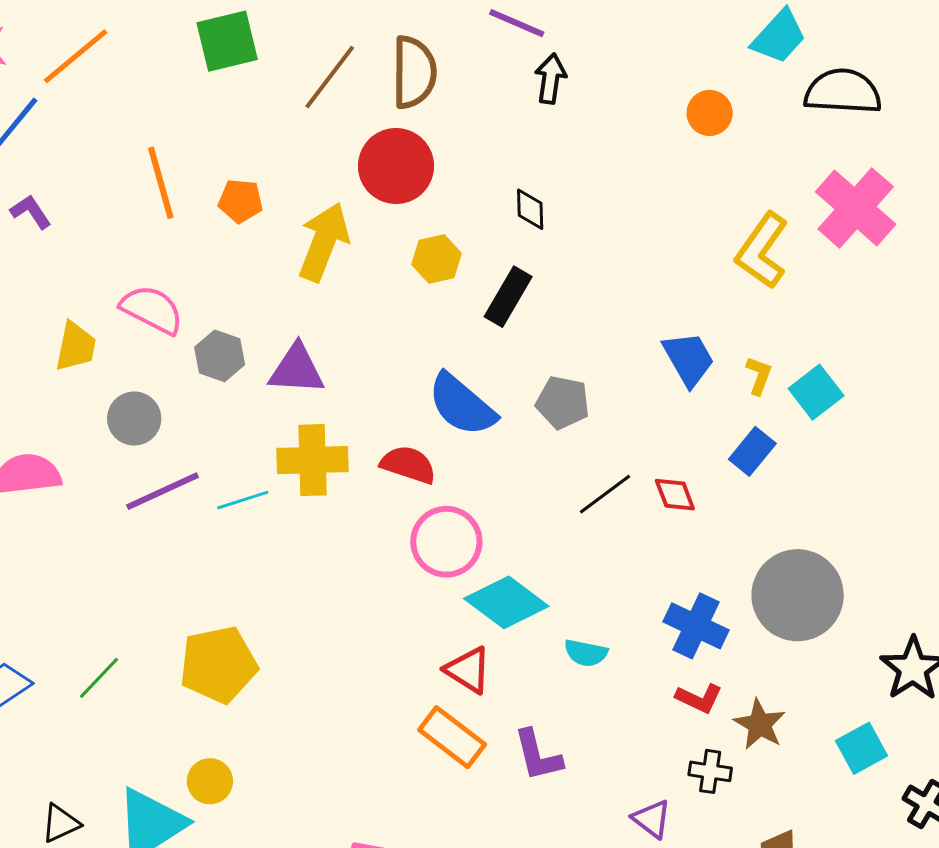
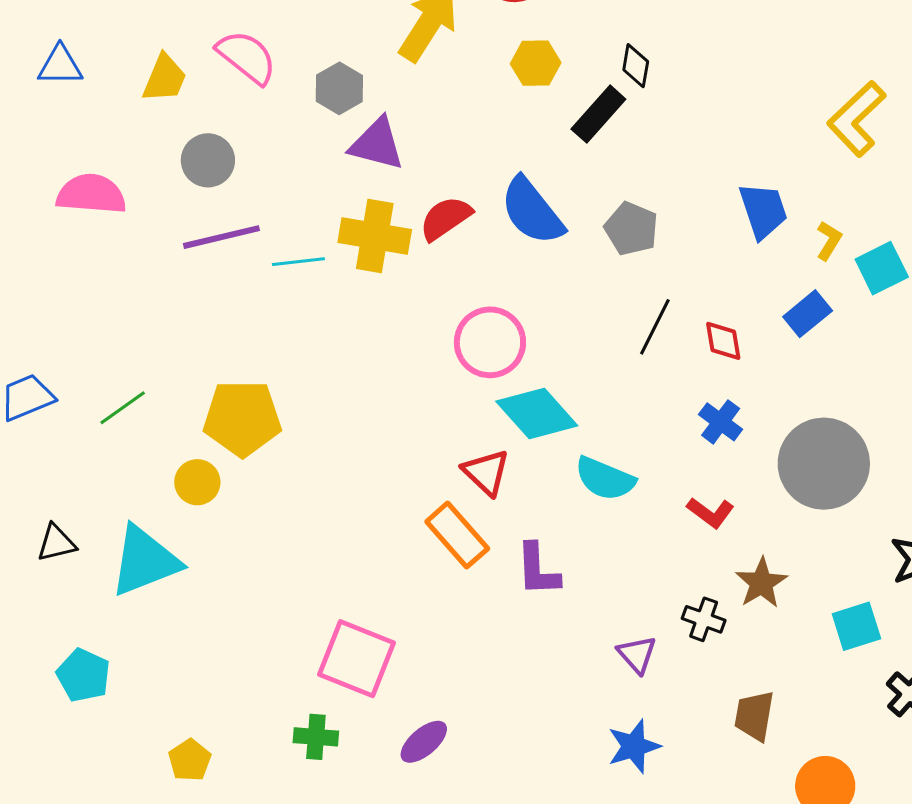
black diamond: (530, 209) -> (636, 66), moved
gray hexagon: (220, 356) -> (339, 88), moved
red semicircle: (408, 465) -> (446, 218), moved, turned -64
black line: (605, 494) -> (655, 327), turned -38
blue cross: (696, 626) -> (721, 422), moved, size x0.7
cyan semicircle: (586, 653) -> (605, 479), size x1.4
red L-shape: (699, 698) -> (710, 513), moved
yellow circle: (210, 781) -> (197, 482), moved

